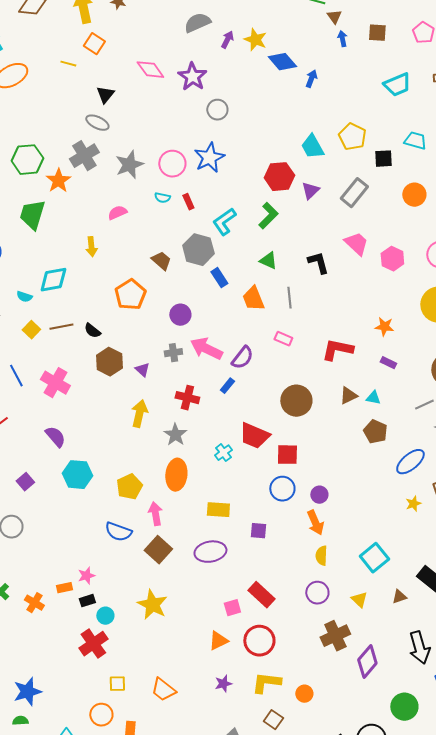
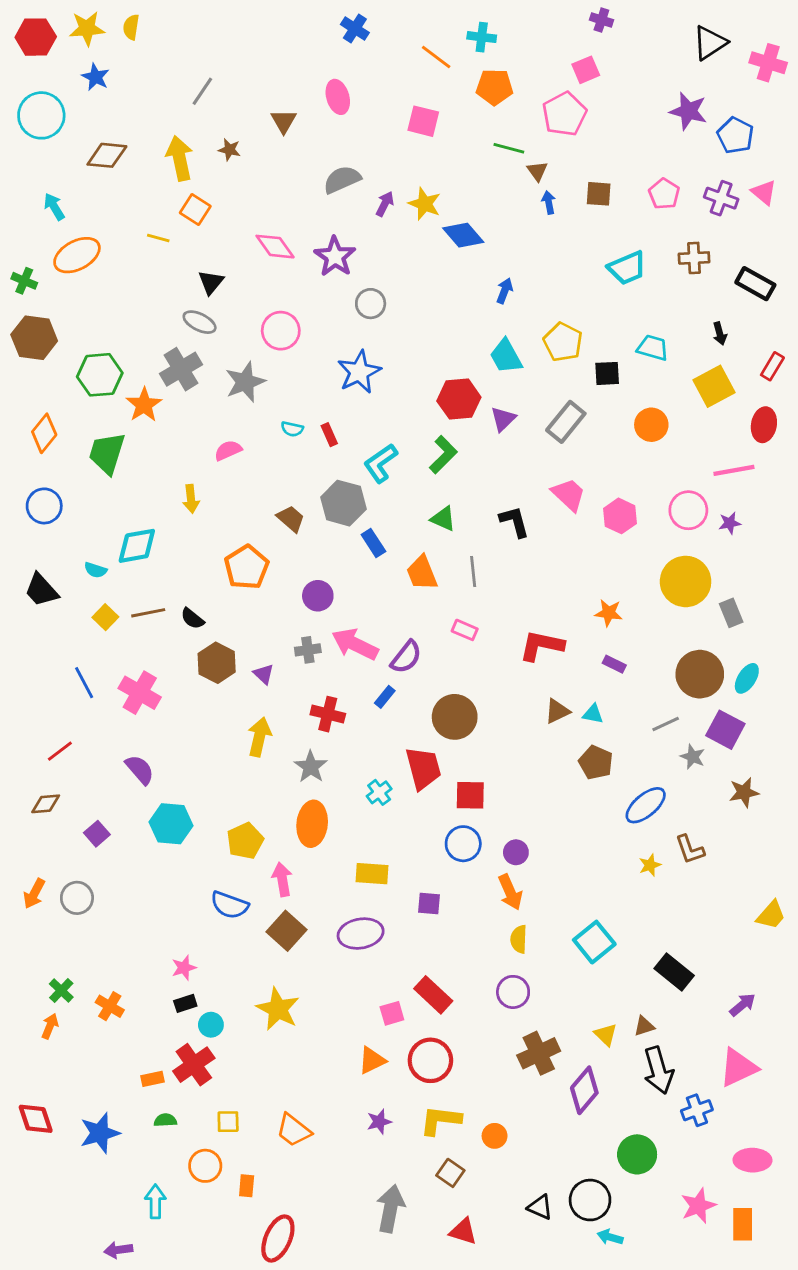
blue arrow: (311, 79) -> (505, 291), moved
pink circle: (172, 164) -> (281, 331), moved
brown circle: (296, 401) -> (455, 717), moved
red trapezoid: (254, 436) -> (423, 768), turned -128
orange rectangle: (64, 588) -> (152, 1079), moved
brown triangle: (399, 597) -> (644, 1026), moved
yellow triangle: (359, 600) -> (606, 1035), moved
green semicircle: (20, 721) -> (165, 1120), moved

